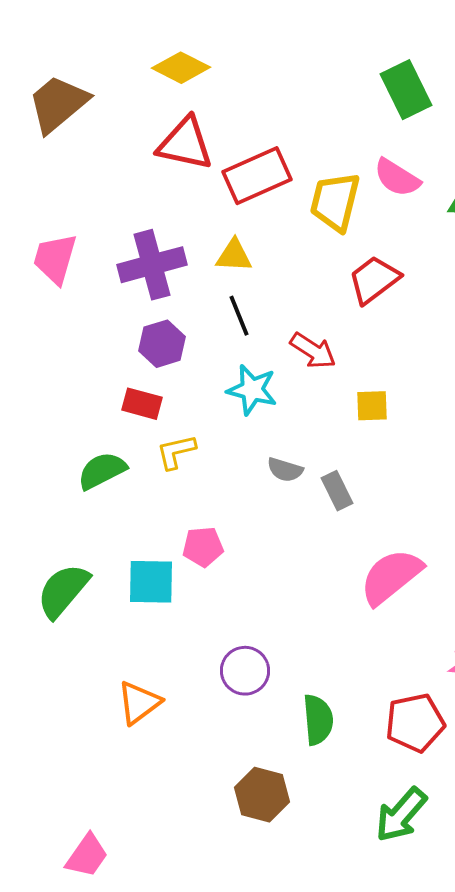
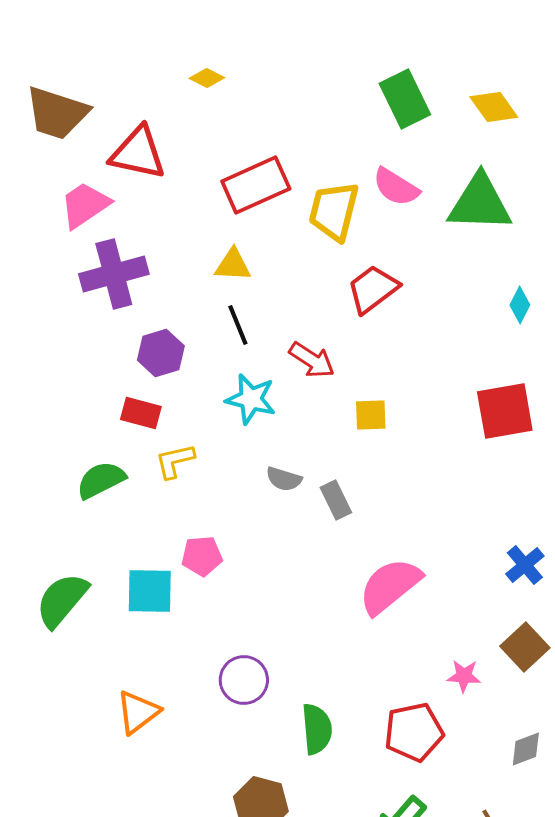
yellow diamond: (181, 68) -> (207, 78), moved, size x0.6
brown trapezoid: (58, 104) -> (57, 113), turned -122
red triangle: (185, 144) -> (138, 153), moved
pink trapezoid: (55, 259) -> (85, 205), moved, turned 40
purple cross: (152, 265) -> (114, 274), moved

